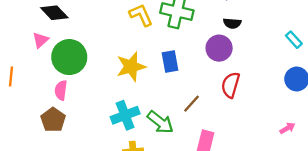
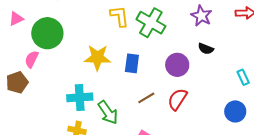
black semicircle: (232, 23) -> (206, 49), moved
pink triangle: (40, 40) -> (16, 19), moved
brown line: (191, 104) -> (146, 98), moved

